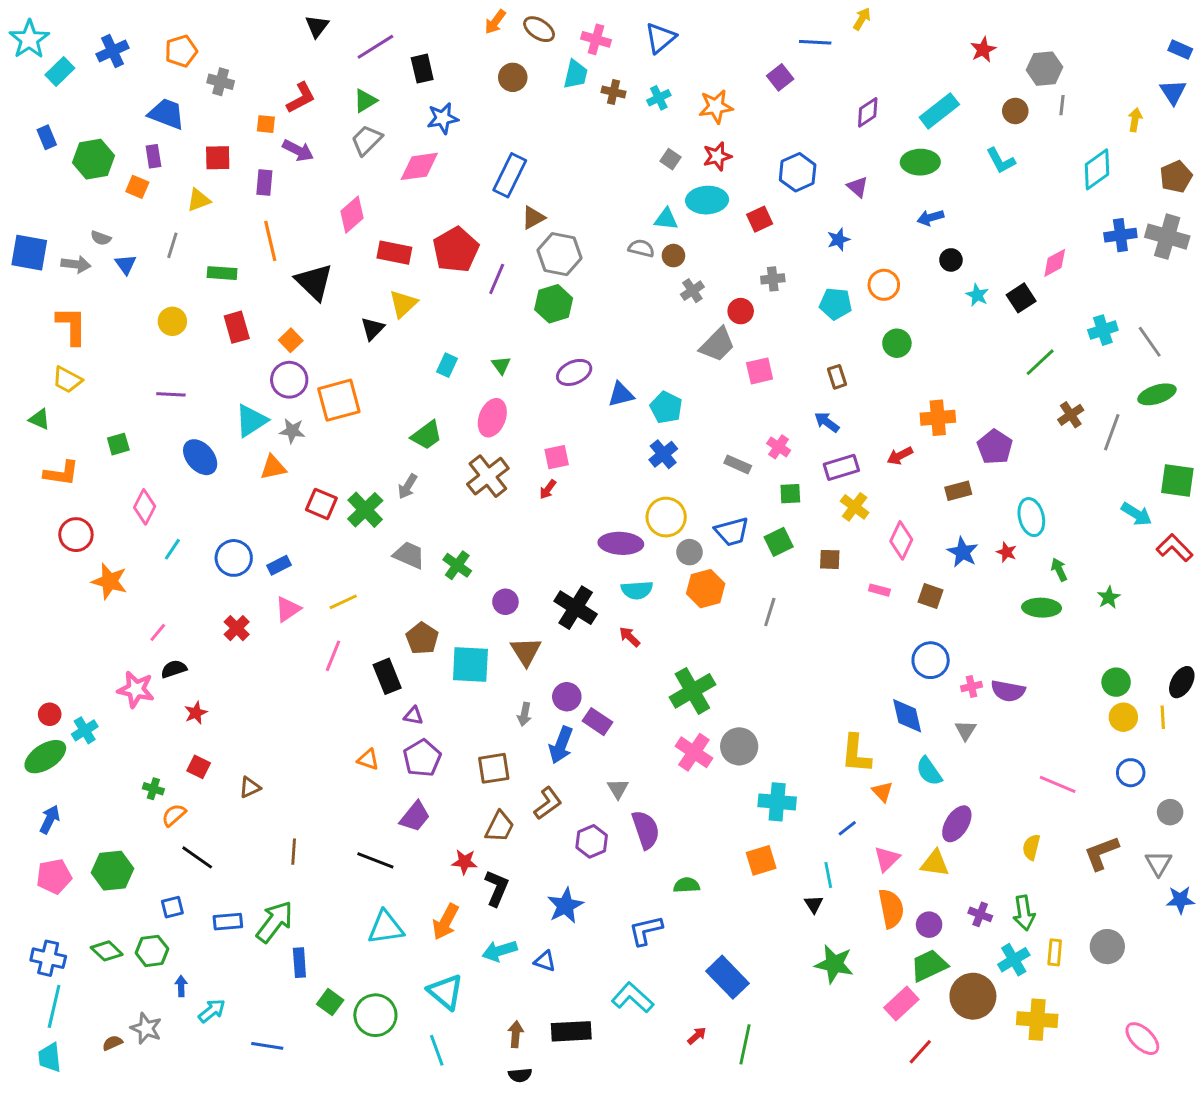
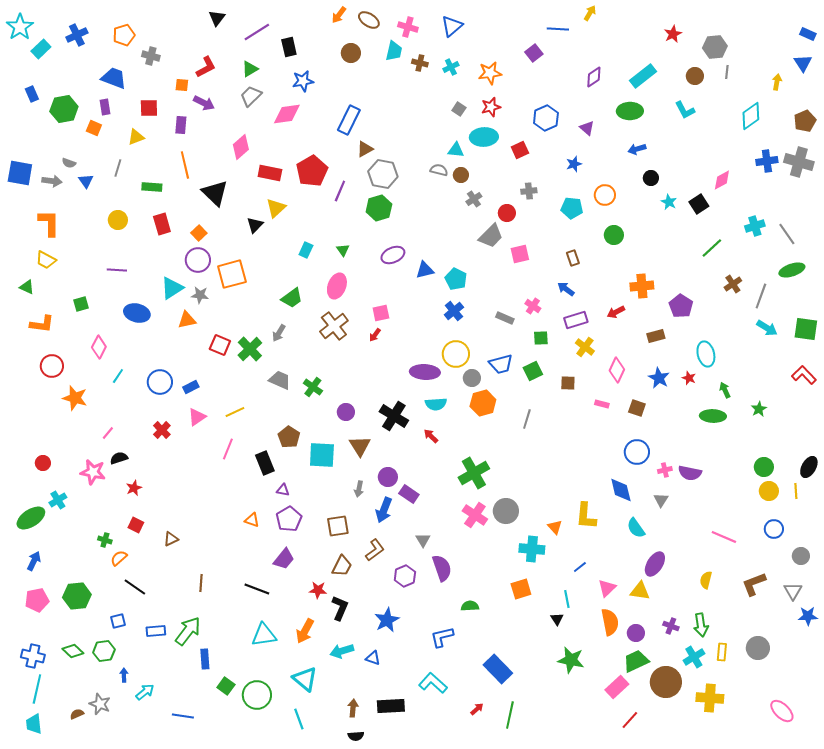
blue ellipse: (200, 457) -> (137, 313), turned -35
cyan arrow: (1137, 514) -> (767, 328), moved
red circle: (50, 714) -> (43, 463), moved
orange triangle: (882, 792) -> (555, 527), moved

